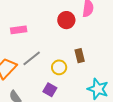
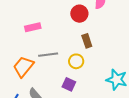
brown rectangle: (80, 56) -> (87, 41), moved
gray line: (32, 58) -> (48, 55), turned 36

